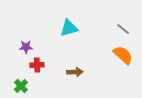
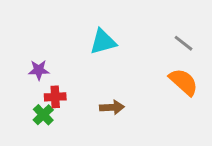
green cross: (21, 86) -> (43, 115), moved

